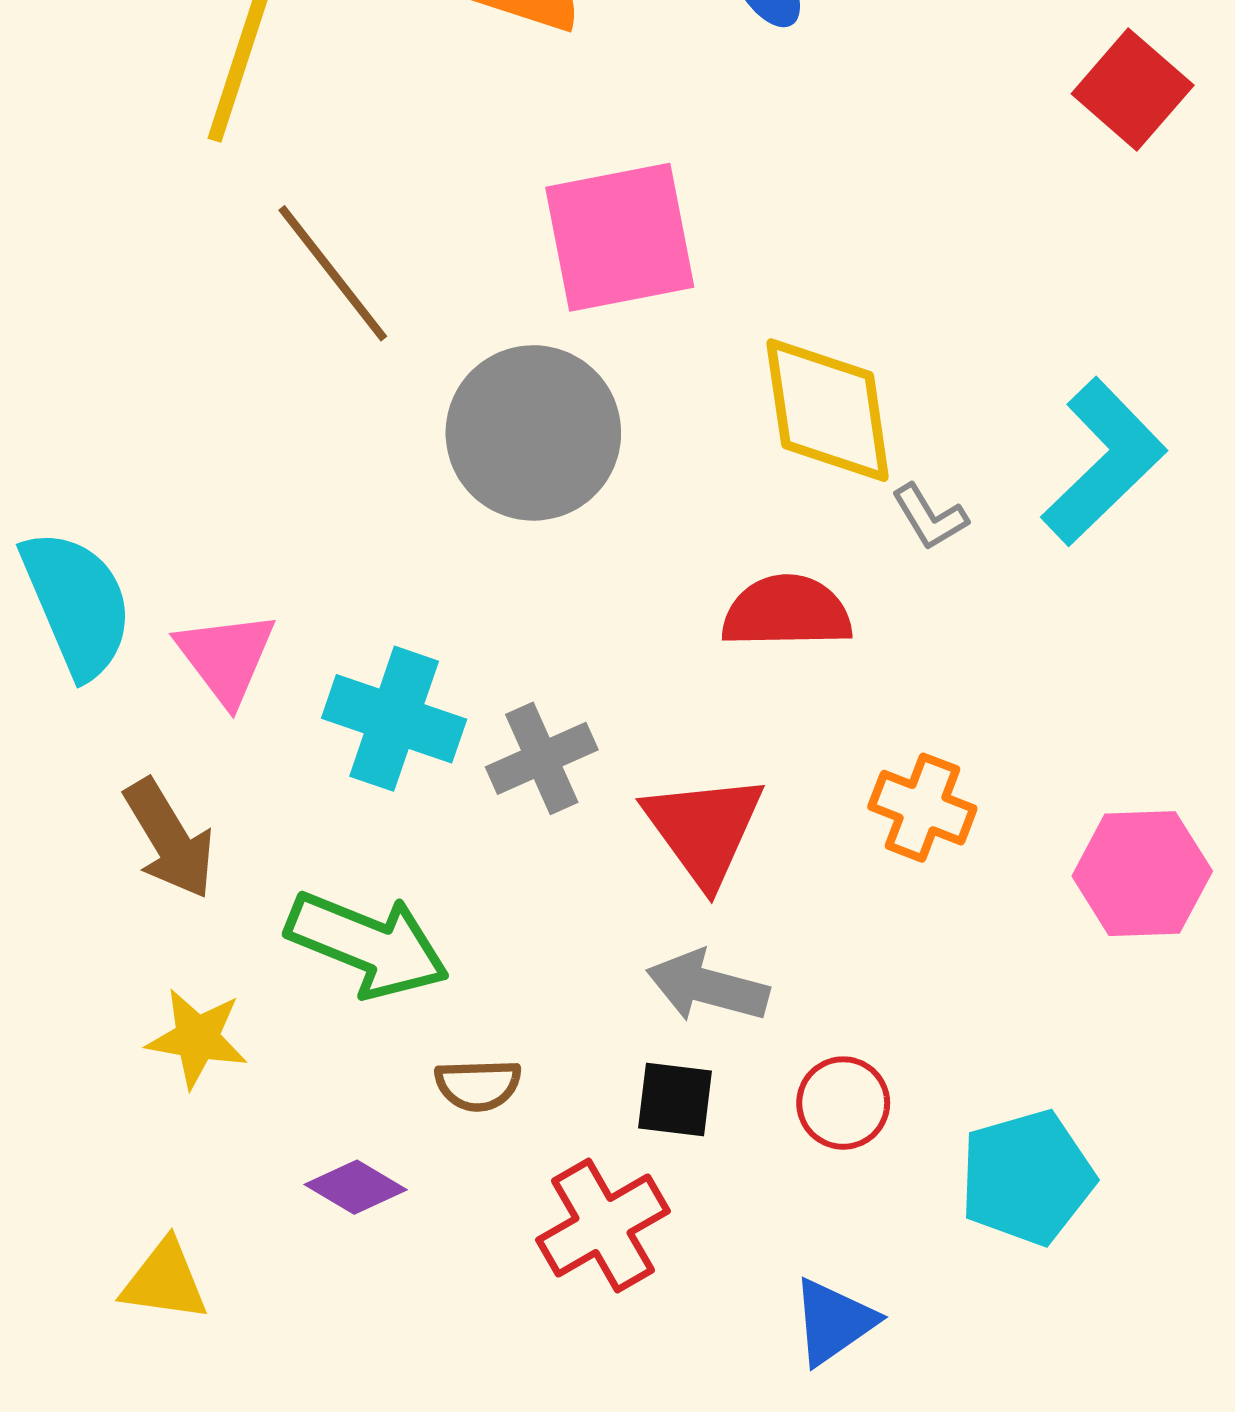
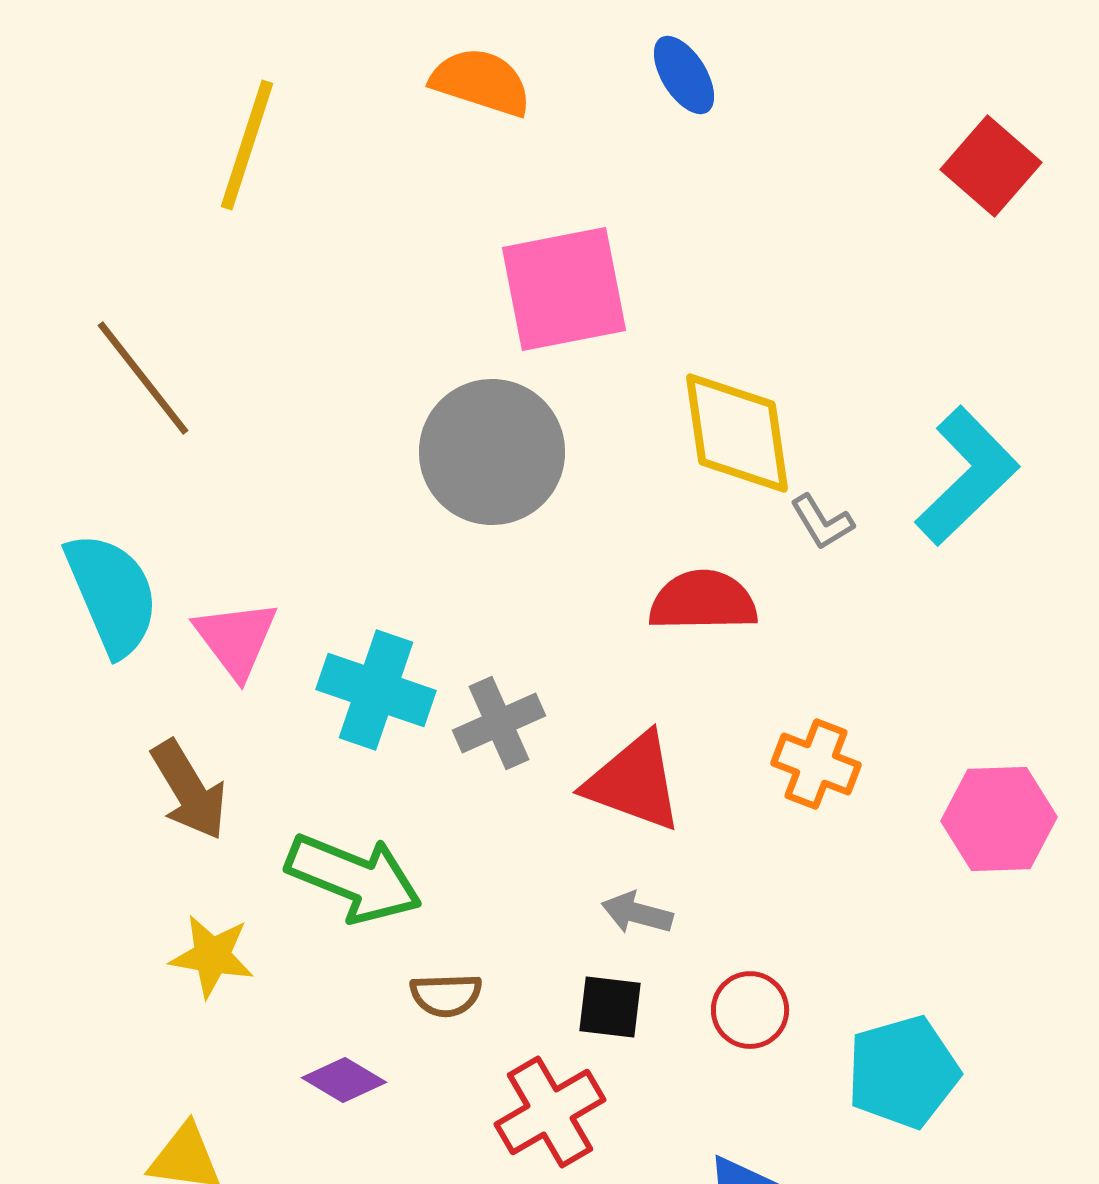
brown line: (333, 273) -> (143, 378), moved
red triangle: (704, 829) -> (634, 782), turned -34
gray arrow: (707, 987) -> (637, 913), size x0.7

